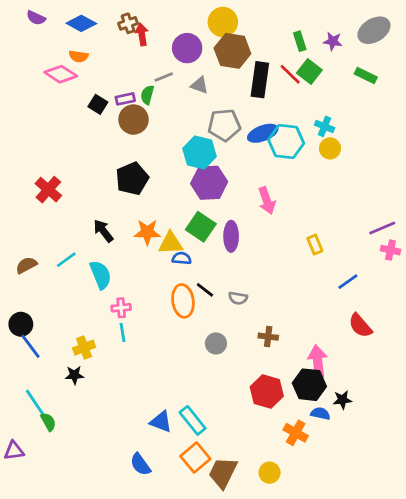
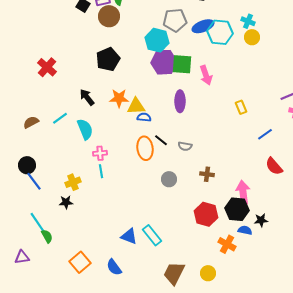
green square: (201, 227) -> (182, 64), moved, turned -30
orange square: (195, 458) -> (80, 262), moved

